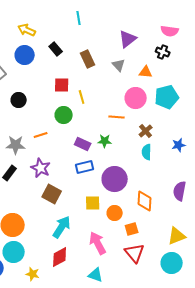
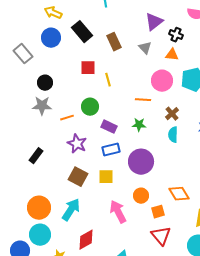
black rectangle: (56, 49) -> (82, 32), size x1.5
black cross: (163, 52) -> (176, 35), moved
green circle: (64, 115) -> (90, 107), moved
green star: (105, 141) -> (139, 125), moved
gray star: (16, 145) -> (42, 106), moved
purple star: (41, 168) -> (77, 144), moved
orange diamond: (145, 201) -> (179, 194), moved, turned -35
yellow square: (93, 203) -> (106, 177), moved
cyan arrow: (62, 227) -> (71, 210), moved
pink arrow: (98, 243) -> (118, 212), moved

